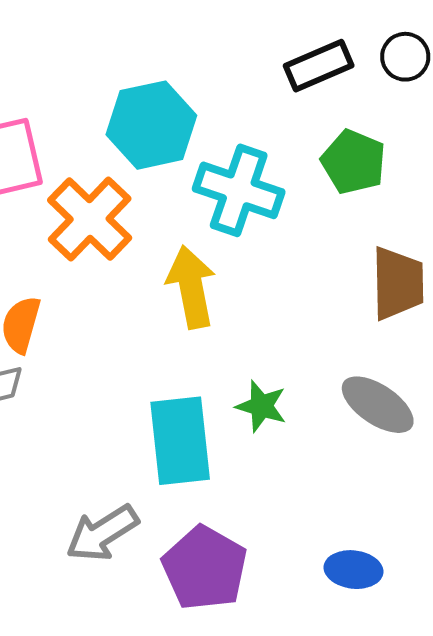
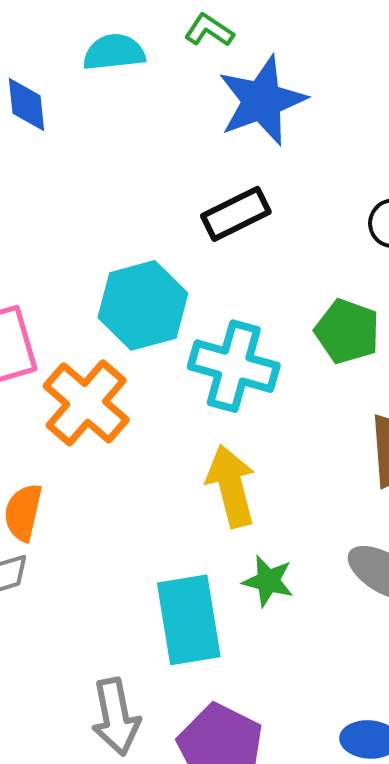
black rectangle: (319, 66) -> (236, 214), moved
yellow arrow: (191, 287) -> (231, 486), moved
gray arrow: (102, 533) -> (116, 717), turned -66

